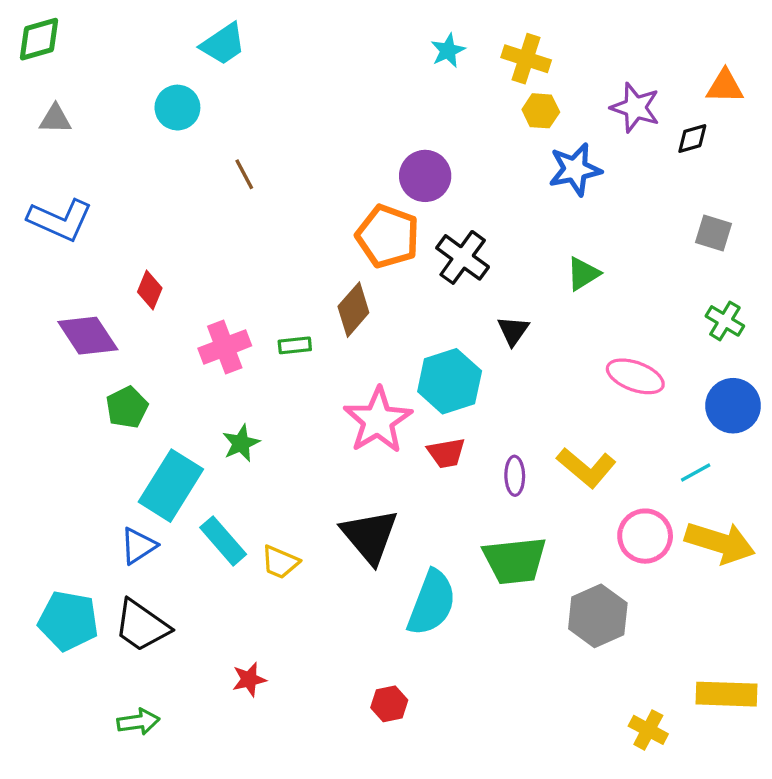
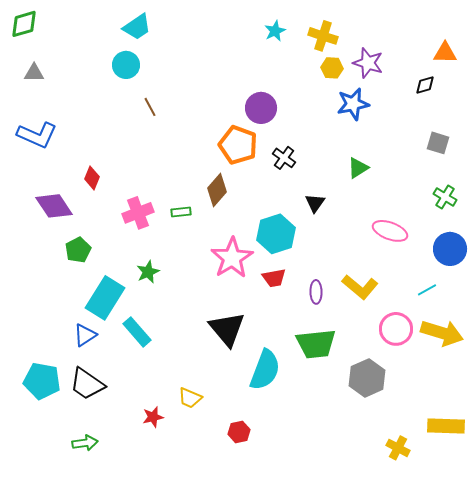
cyan circle: (177, 108) -> (126, 65), moved
purple star: (635, 108) -> (368, 63), moved
black cross: (463, 257) -> (284, 158), size x0.7
yellow trapezoid: (280, 562) -> (190, 398), moved

